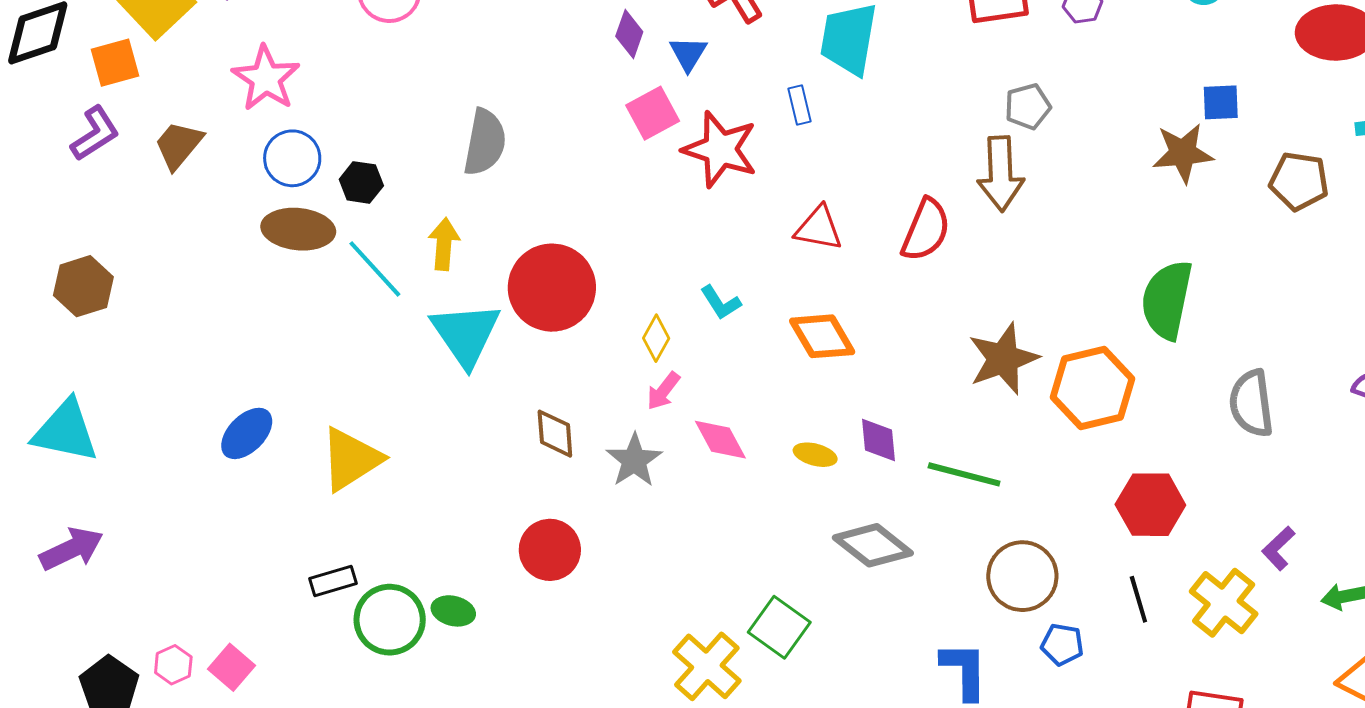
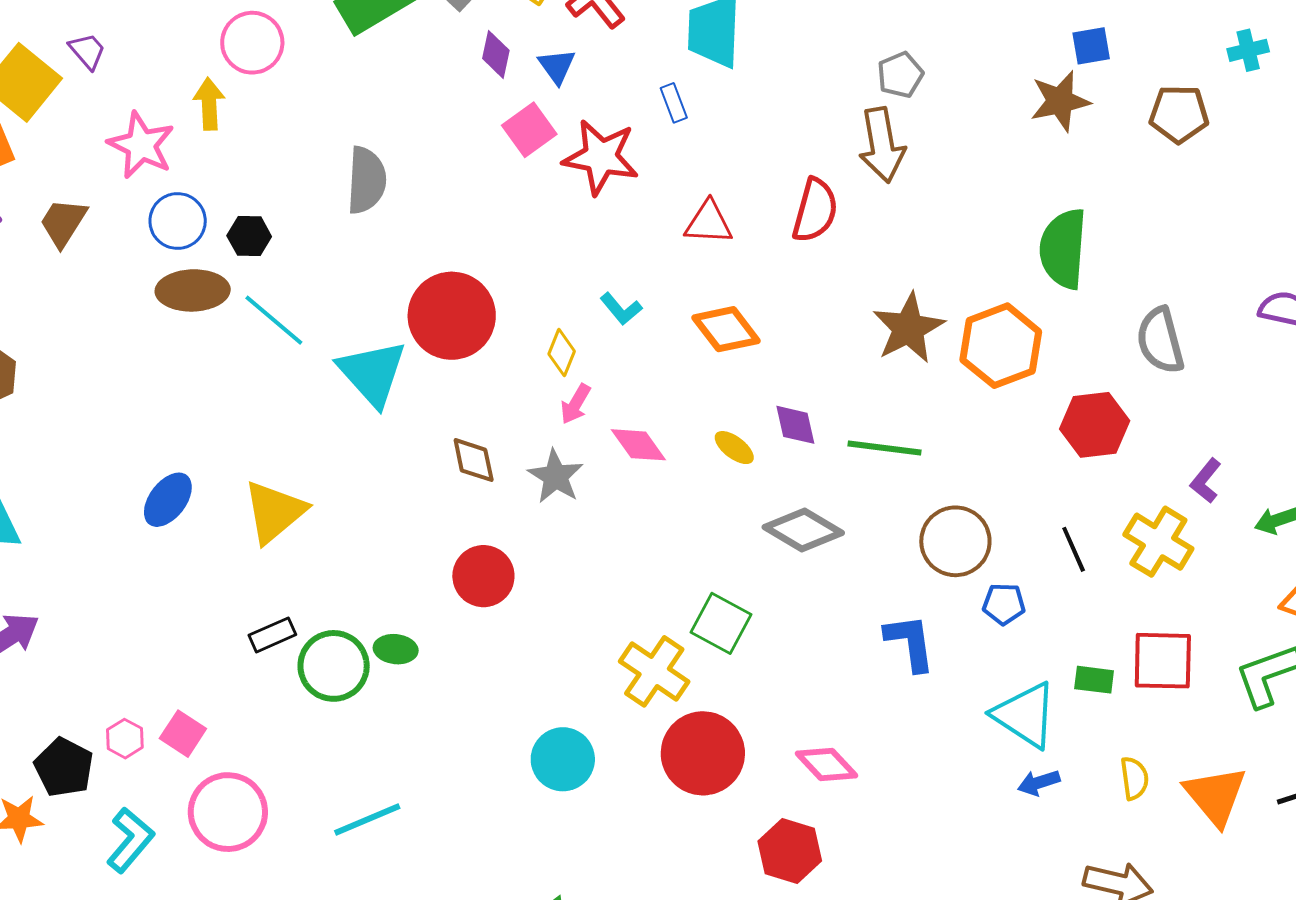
yellow arrow: (444, 244) -> (209, 104), moved
yellow ellipse: (815, 455) -> (734, 448), turned 30
red hexagon: (1150, 505) -> (1095, 425), moved

